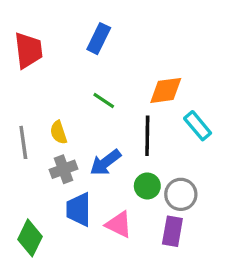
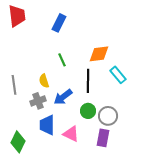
red trapezoid: (28, 50) -> (17, 16), moved
green line: (104, 101) -> (62, 60), turned 32
yellow semicircle: (59, 132) -> (44, 81), moved

